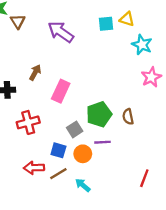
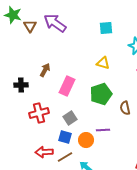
yellow triangle: (127, 19) -> (103, 63), moved
purple arrow: (61, 32) -> (55, 23), moved
green pentagon: (99, 114) -> (101, 94), moved
gray square: (75, 129) -> (70, 118), moved

